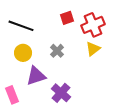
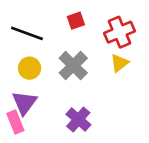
red square: (67, 18) -> (76, 21), moved
gray cross: (57, 51) -> (73, 66), size x1.6
purple triangle: (36, 76) -> (24, 103), moved, turned -35

